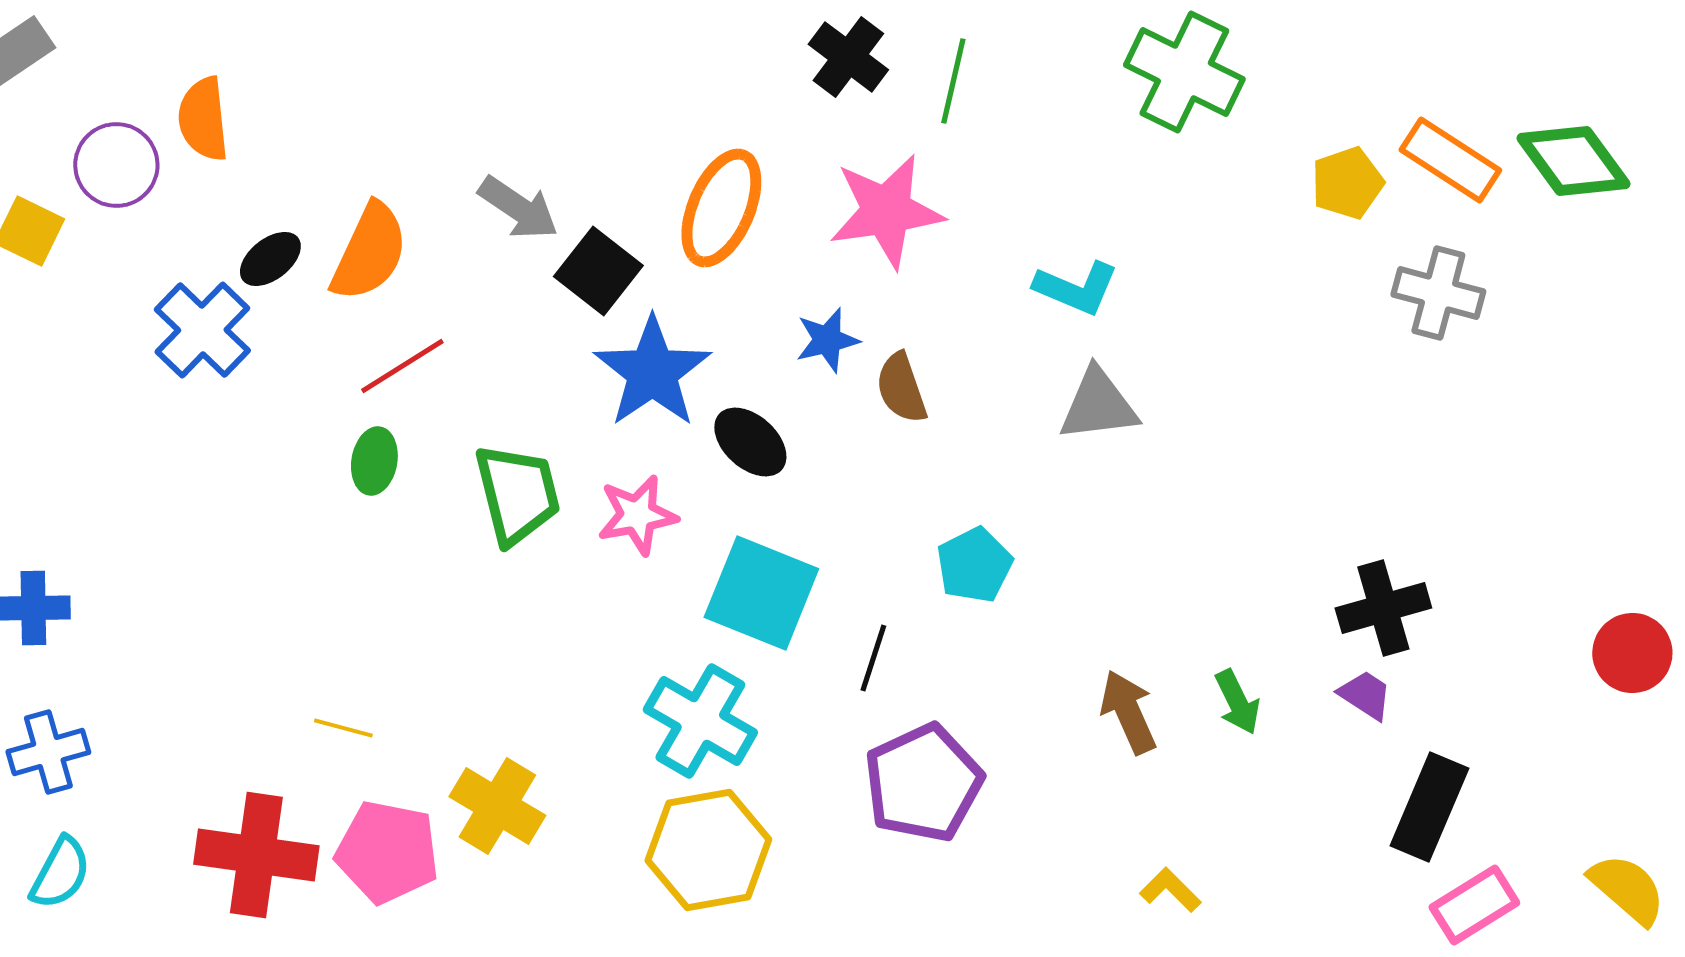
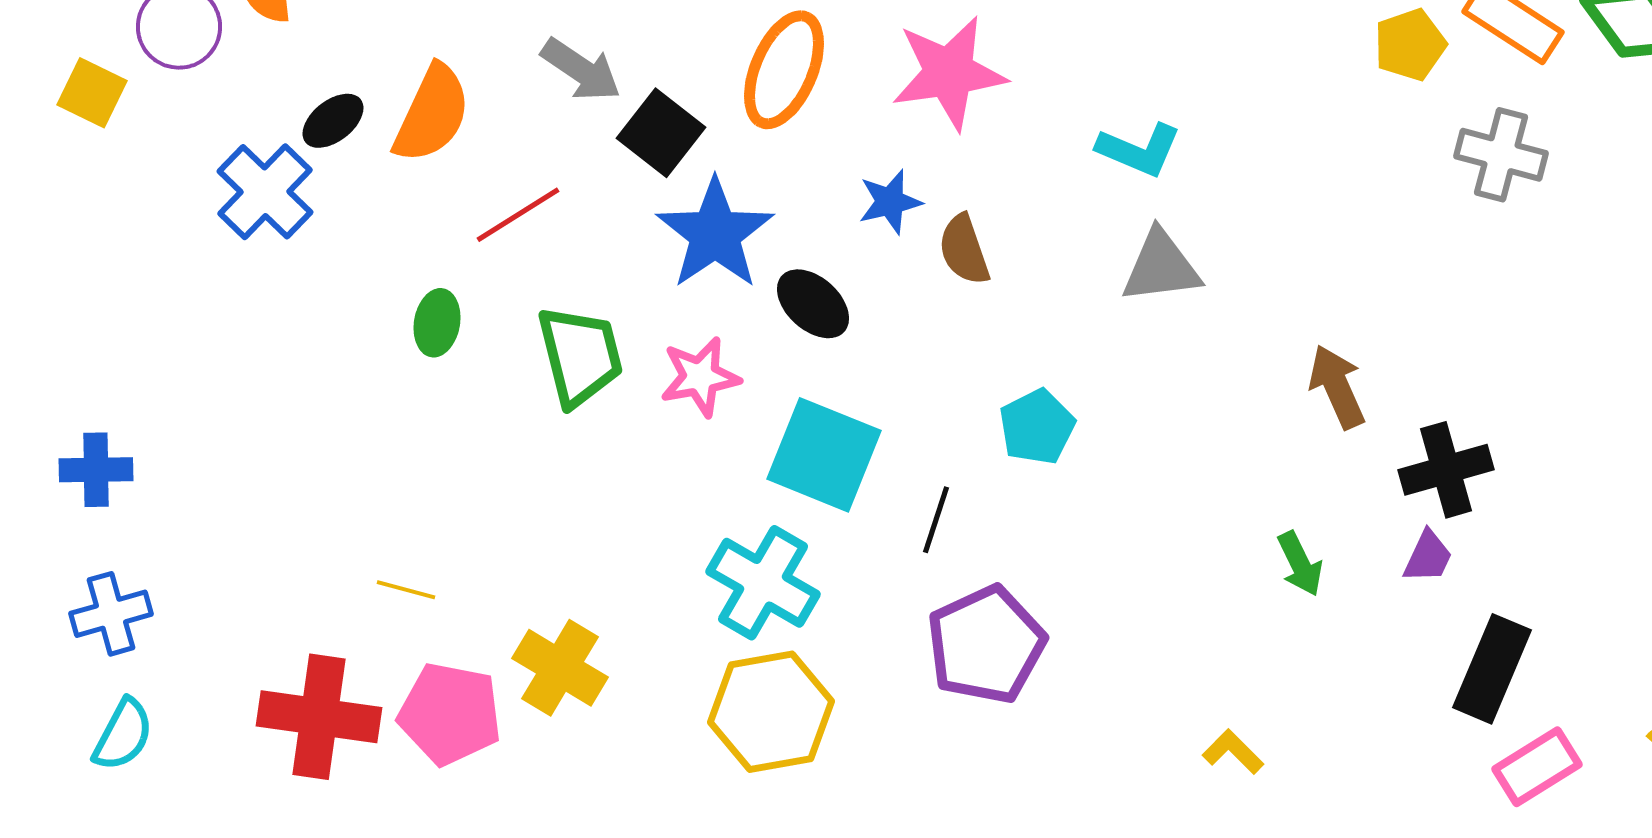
red line: (402, 366) -> (518, 215), moved
purple trapezoid: (1365, 695) -> (1428, 557), turned 82
brown arrow: (1128, 712) -> (1337, 387), moved

